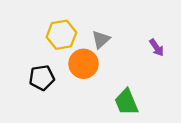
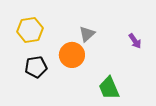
yellow hexagon: (61, 35) -> (30, 30), moved

